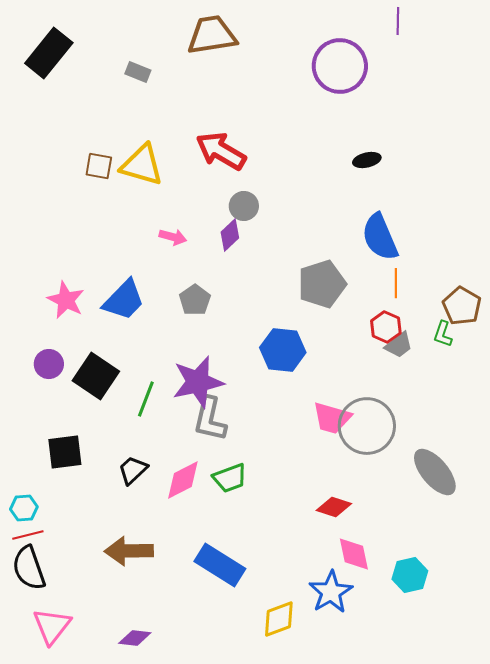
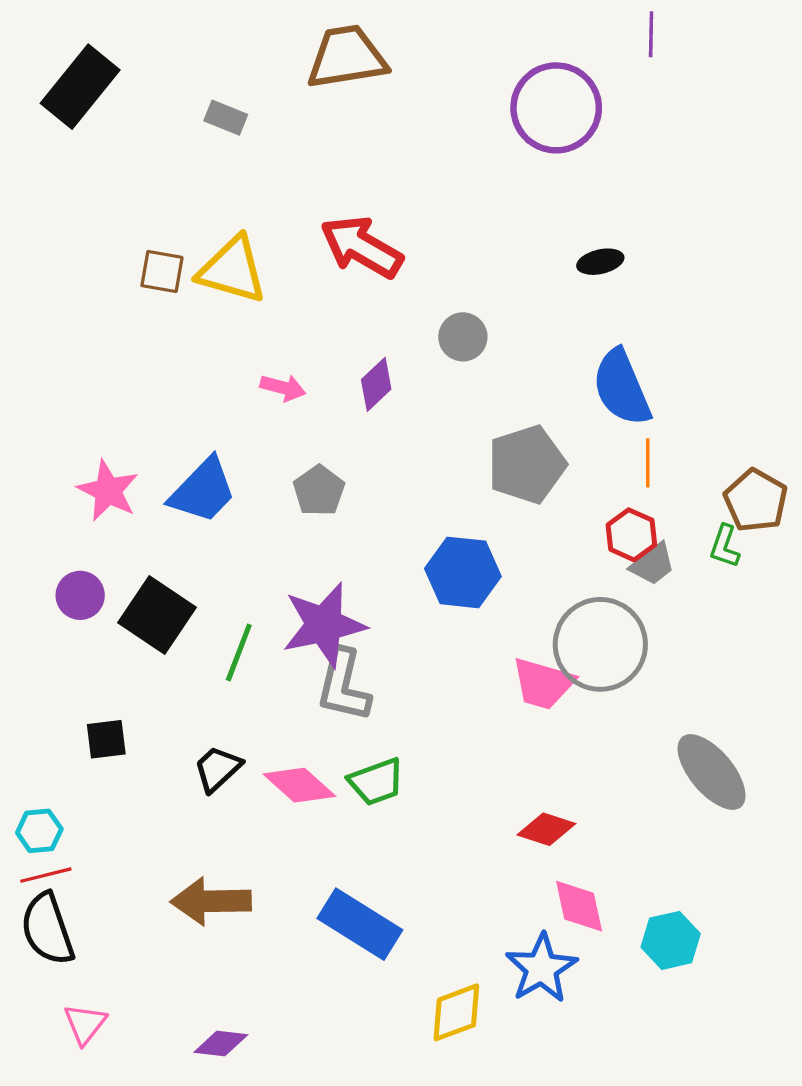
gray circle: (244, 206) -> (463, 337), moved
gray circle: (367, 426) -> (600, 644), moved
black square: (65, 452) -> (106, 739), size x0.7
pink diamond: (183, 480) -> (299, 785), turned 69
pink triangle: (52, 626) -> (85, 1024), size x0.7

